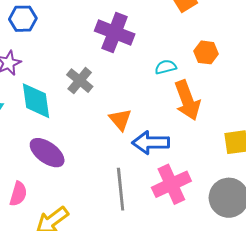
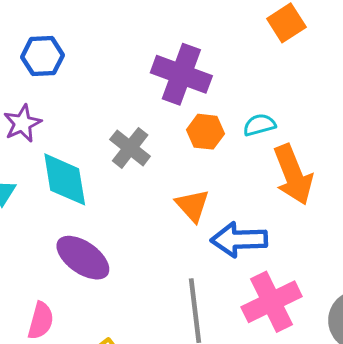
orange hexagon: (206, 52) -> (205, 132), moved

